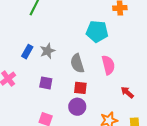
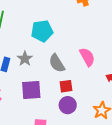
cyan pentagon: (97, 31) -> (42, 31), moved
purple square: (46, 83) -> (31, 90), size x1.5

